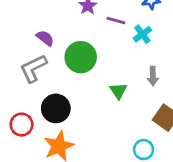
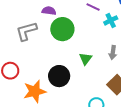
purple semicircle: (45, 38) -> (49, 11), moved, turned -40
black circle: (56, 108) -> (59, 76), moved

